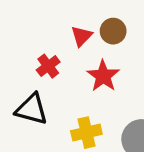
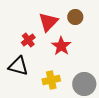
brown circle: (113, 31) -> (75, 17), moved
red triangle: (81, 36) -> (48, 22), size x1.5

